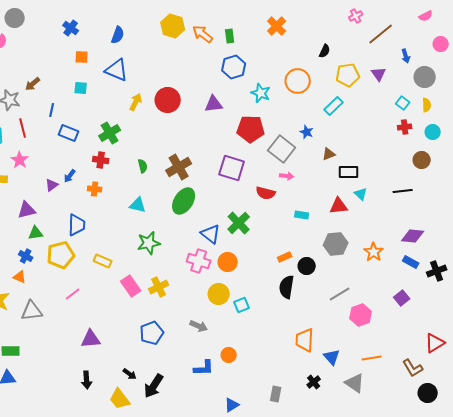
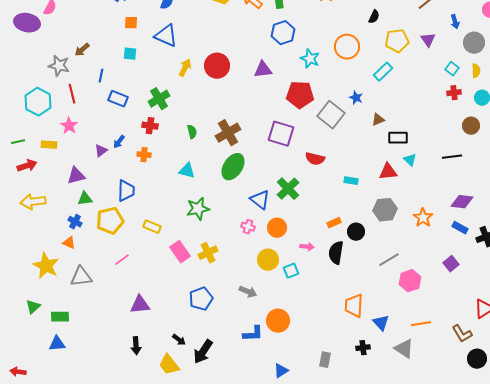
pink arrow: (287, 176) -> (307, 247), moved
pink cross: (199, 261) -> (248, 227), size x0.6
orange circle: (229, 355) -> (278, 321), size x1.5
black cross: (314, 382) -> (363, 348), turned 32

